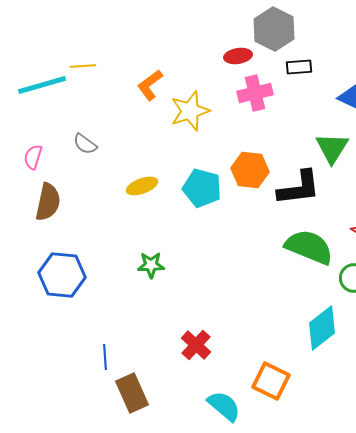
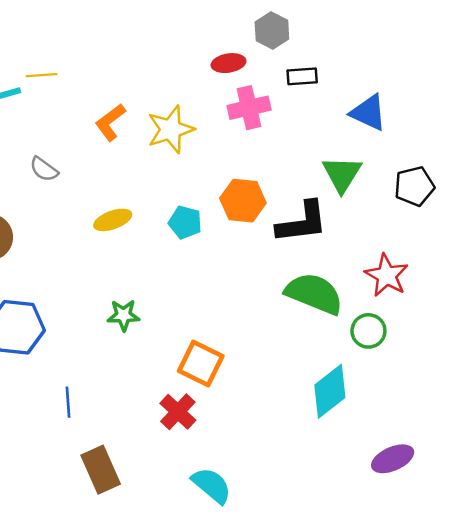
gray hexagon: (274, 29) -> (272, 30), size x0.7
orange L-shape: (150, 85) -> (110, 122), moved
cyan pentagon: (202, 188) -> (185, 222), size x0.7
blue line: (105, 357) -> (68, 402), moved
orange square: (271, 381) -> (201, 363), moved

